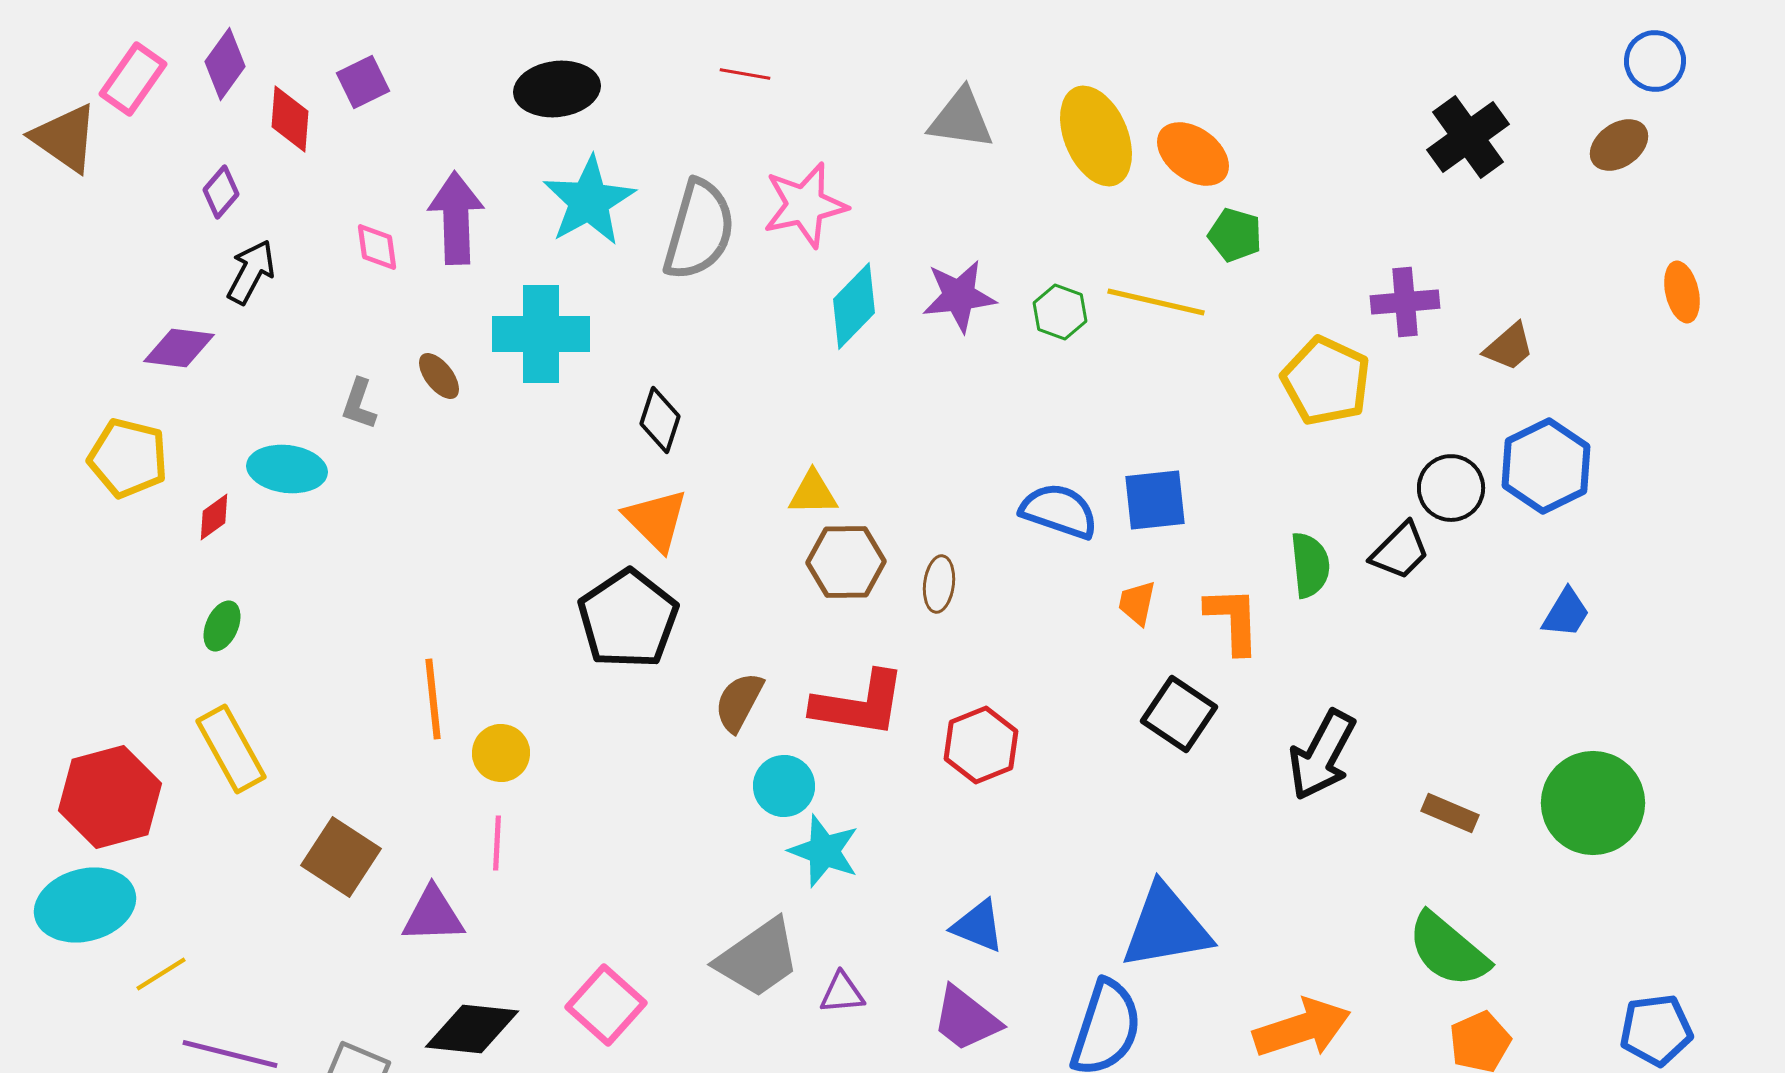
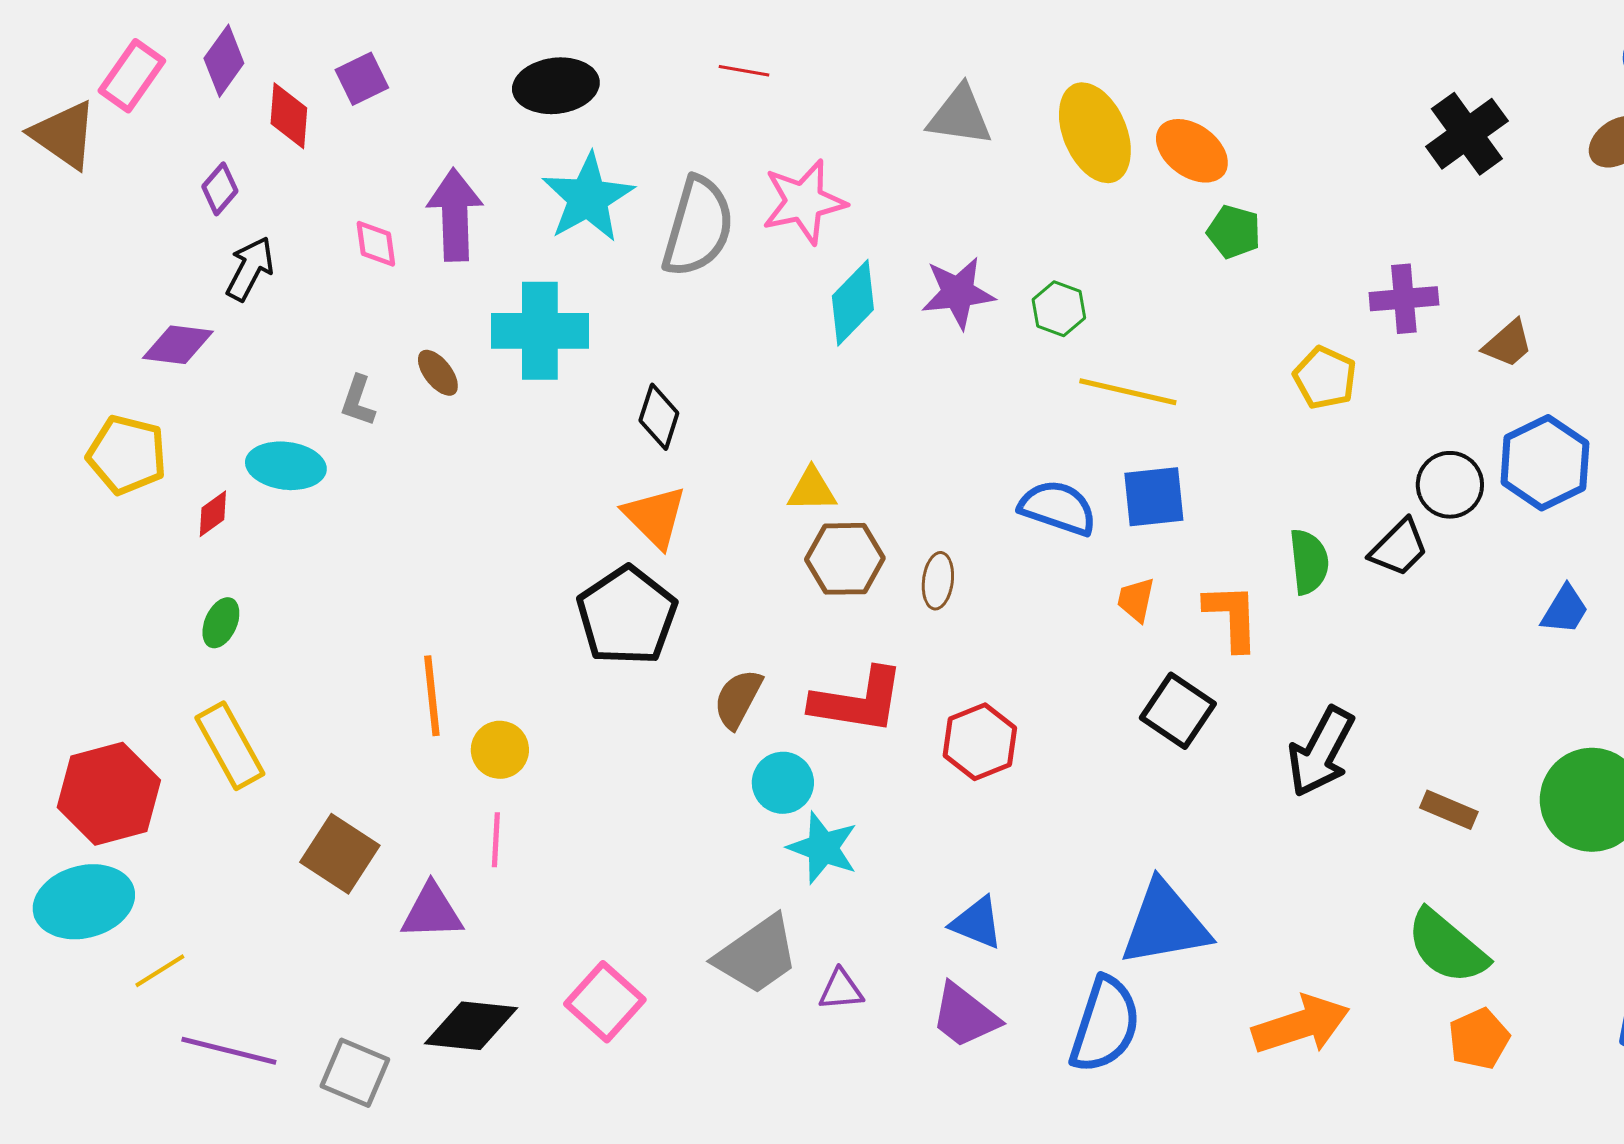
yellow line: (1156, 302) -> (1128, 392), moved
yellow pentagon: (1326, 381) -> (1325, 378), size x0.7

